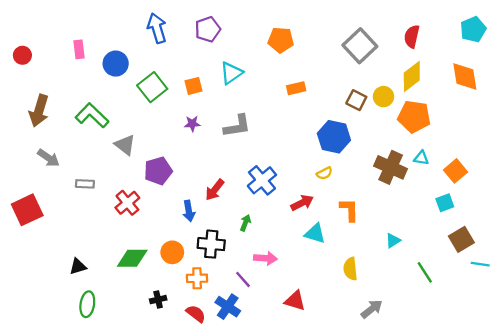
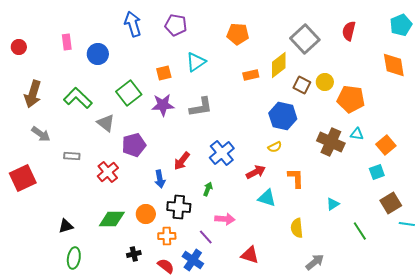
purple pentagon: (208, 29) -> (176, 25), turned 30
yellow diamond: (412, 77) -> (279, 65), moved
green square: (152, 87) -> (129, 93), moved
purple star: (192, 124) -> (163, 105), size x1.6

